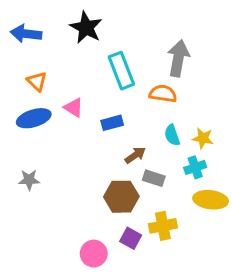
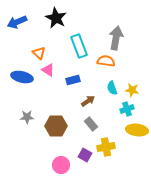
blue arrow: (26, 34) -> (17, 22), turned -30
orange triangle: (37, 81) -> (39, 53), moved
blue ellipse: (34, 118) -> (22, 77), turned 30
gray rectangle: (154, 178) -> (91, 124), moved, turned 32
gray star: (29, 180) -> (27, 117), moved
brown hexagon: (121, 197) -> (56, 126), moved

